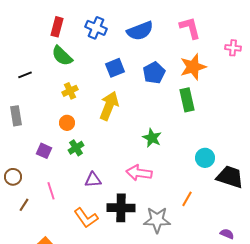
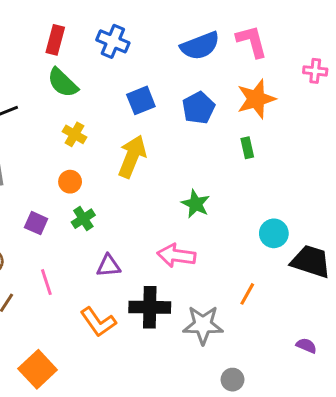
blue semicircle: (140, 31) -> (200, 46), moved
yellow cross: (70, 91) -> (74, 134), turned -35
green rectangle: (187, 100) -> (247, 148), size x0.6

